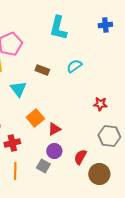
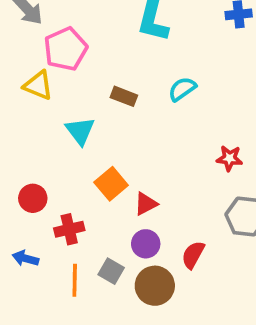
gray square: (43, 166) -> (111, 271), moved
brown circle: (99, 174) -> (155, 286), moved

